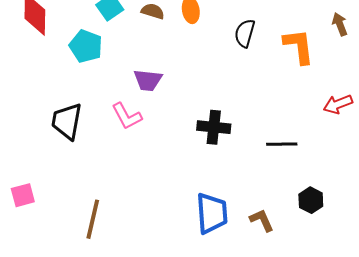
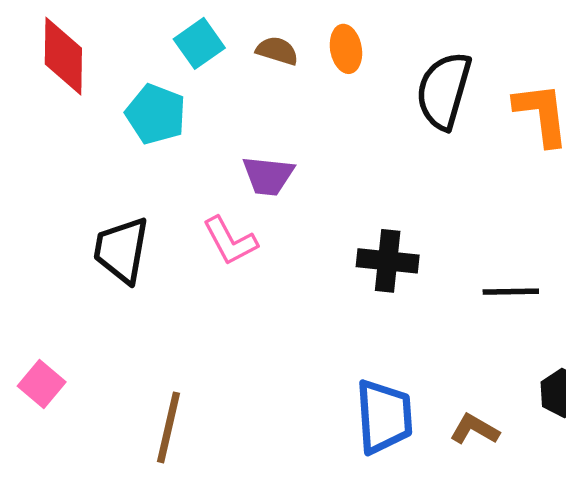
black semicircle: (245, 33) -> (444, 91), size x1.5
pink square: (23, 195) -> (42, 384), turned -35
brown L-shape: (262, 220) -> (475, 429), turned -36

